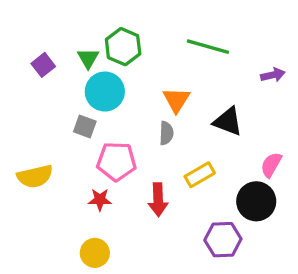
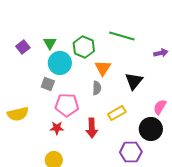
green hexagon: (123, 47) -> (84, 47), moved
black triangle: (228, 121) -> (134, 81), turned 48

